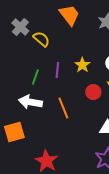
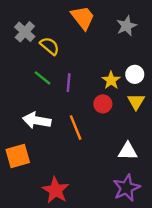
yellow star: (82, 65) -> (111, 80), moved
green line: (35, 77) -> (43, 78), moved, turned -70
red circle: (93, 92) -> (103, 104), moved

